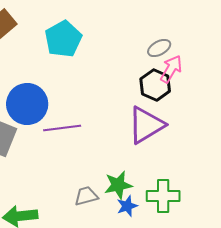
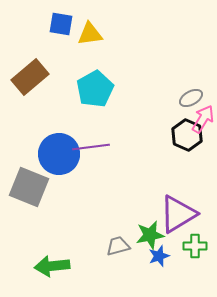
purple triangle: (146, 125) -> (178, 214), moved
purple line: (62, 128) -> (91, 147), moved
green cross: (163, 196) -> (195, 246), size x0.7

